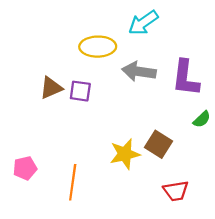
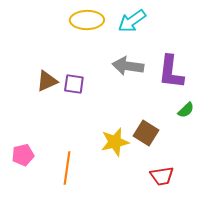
yellow ellipse: (98, 47) -> (87, 20), moved

